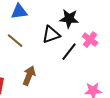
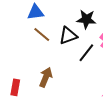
brown line: (15, 41) -> (42, 35), moved

